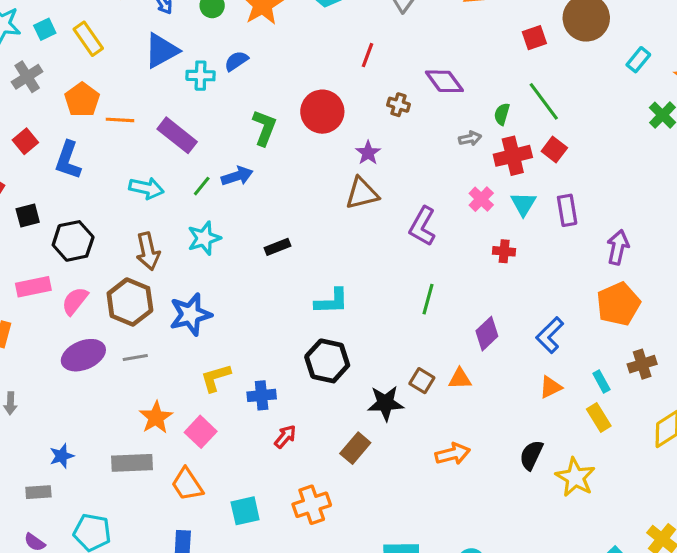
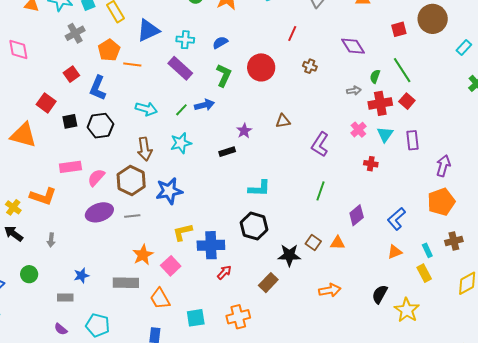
blue triangle: (161, 51) -> (148, 30), moved
blue semicircle: (236, 61) -> (220, 43), moved
purple diamond: (444, 81) -> (353, 46), moved
purple rectangle: (177, 135) -> (180, 68), moved
purple star: (368, 153) -> (244, 131), moved
brown triangle: (362, 193) -> (283, 121), size x0.7
black hexagon: (73, 241) -> (100, 126), moved
blue cross: (262, 395) -> (211, 245), size x1.5

